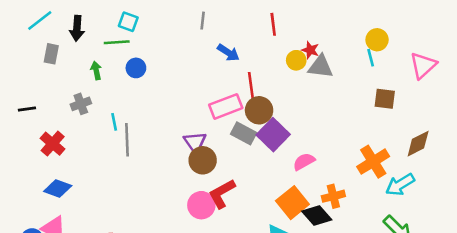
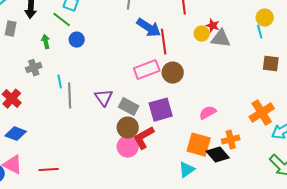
green line: (117, 42) -> (62, 20), turned 42
blue arrow: (228, 53) -> (149, 28), size x1.4
red line: (251, 88) -> (164, 42), moved
gray rectangle: (244, 133) -> (129, 107), moved
purple square: (273, 135) -> (161, 110), moved, turned 30
purple triangle: (195, 142) -> (104, 98), moved
brown circle: (203, 160) -> (128, 128), moved
orange square: (292, 203) -> (199, 145), turned -35

